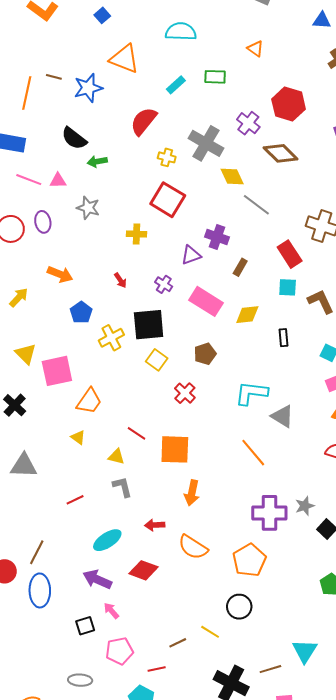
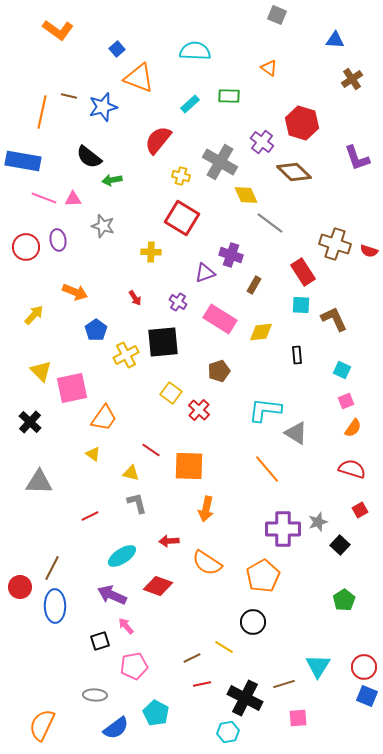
blue square: (102, 15) -> (117, 49), moved
yellow square: (157, 360) -> (171, 393), moved
red line: (157, 669) -> (202, 684), moved

